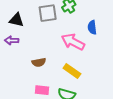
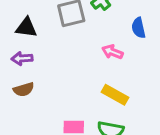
pink arrow: (73, 42) -> (112, 52), size x0.6
brown semicircle: (39, 62) -> (24, 89), moved

